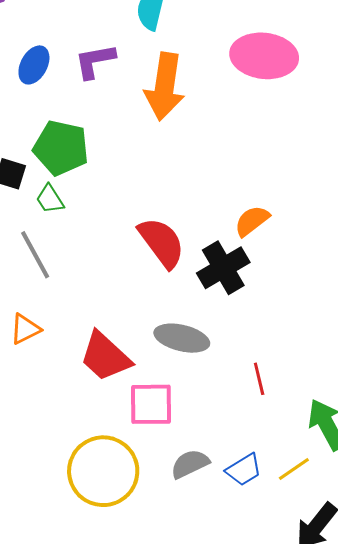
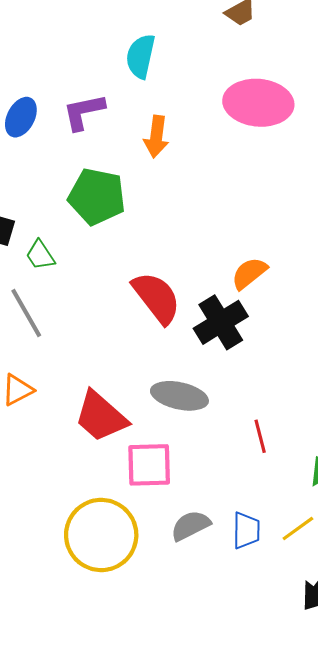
orange arrow: (165, 87) -> (156, 137), size x0.6
green pentagon: (61, 148) -> (97, 197), moved
blue trapezoid: (244, 470) -> (246, 530), turned -57

